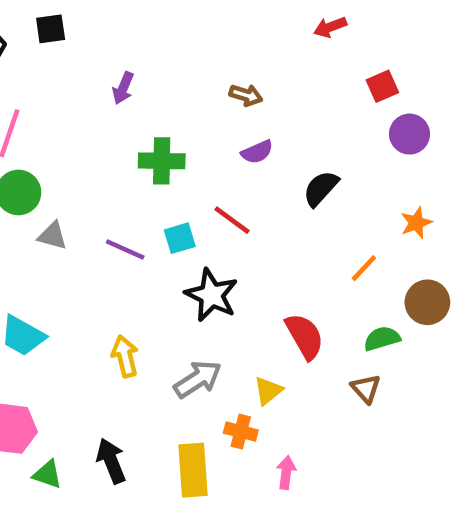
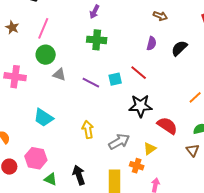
brown arrow: (246, 95) -> (160, 16), moved
purple semicircle: (257, 152) -> (152, 43), turned -56
green cross: (162, 161) -> (97, 40), moved
black semicircle: (321, 188) -> (179, 48), moved
black star: (211, 295) -> (140, 106), moved, turned -30
red semicircle: (305, 336) -> (167, 126), turned -30

